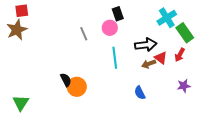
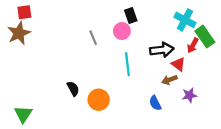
cyan cross: (167, 18) -> (185, 20), turned -30
red arrow: (180, 55) -> (193, 45), moved
brown arrow: (149, 64) -> (170, 80), moved
purple star: (184, 86) -> (189, 95), moved
orange circle: (77, 87) -> (99, 100), moved

